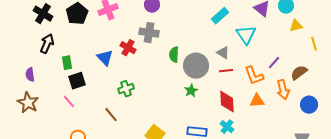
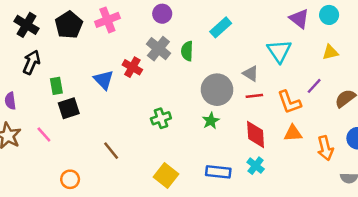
cyan rectangle: (220, 16) -> (221, 27), moved
yellow triangle: (296, 26) -> (330, 52), moved
gray cross: (149, 33) -> (158, 49), turned 30
green semicircle: (174, 55) -> (187, 51), moved
green cross: (126, 89) -> (161, 118), moved
orange arrow: (283, 90) -> (325, 148), moved
pink line: (69, 102) -> (44, 134), moved

